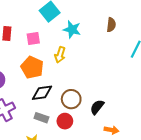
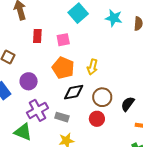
cyan star: (72, 29) -> (114, 18), moved
yellow arrow: (60, 55) -> (92, 67), moved
gray rectangle: (41, 118) -> (62, 117), moved

